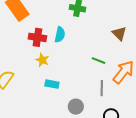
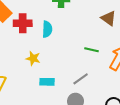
red cross: (37, 37) -> (23, 23), moved
gray line: (102, 88) -> (81, 79), moved, turned 63

